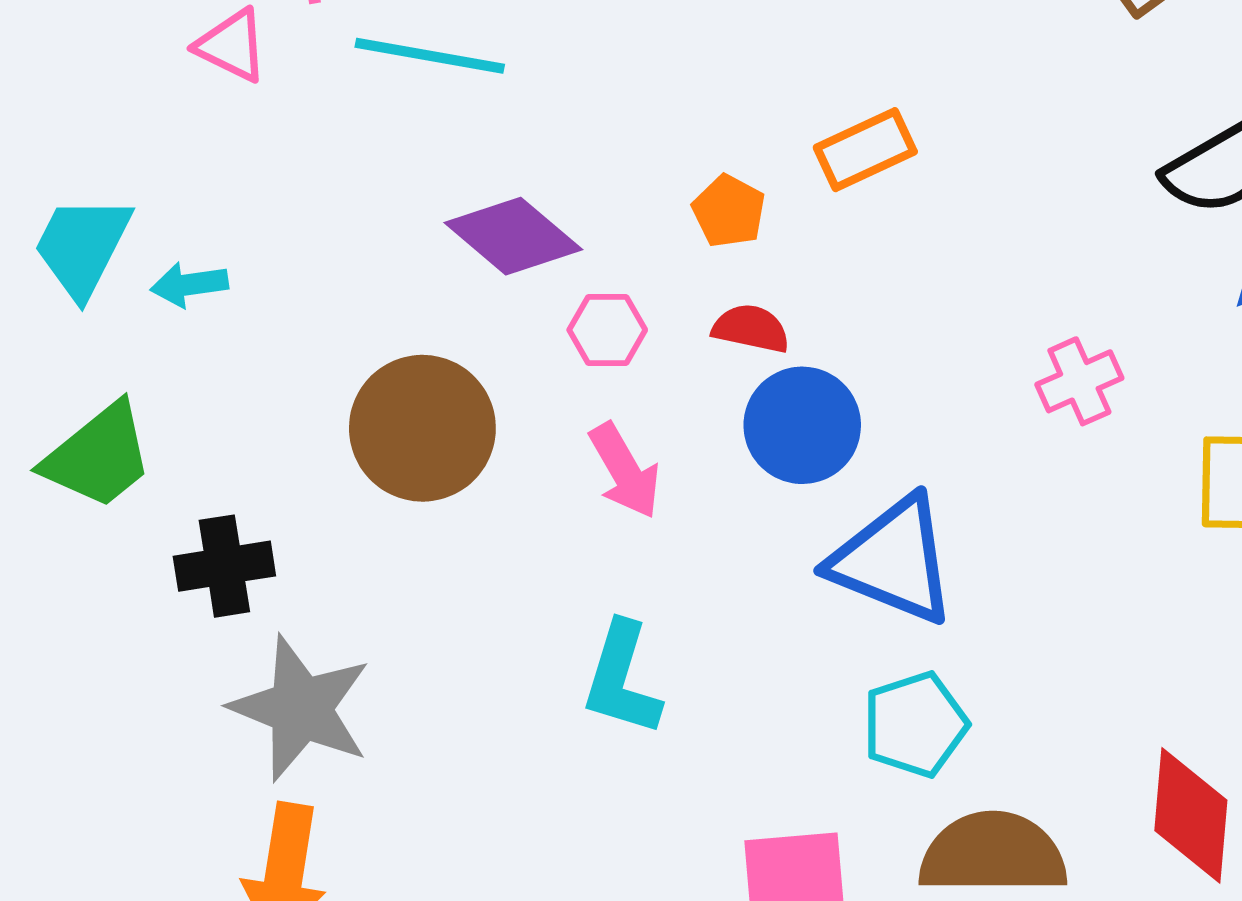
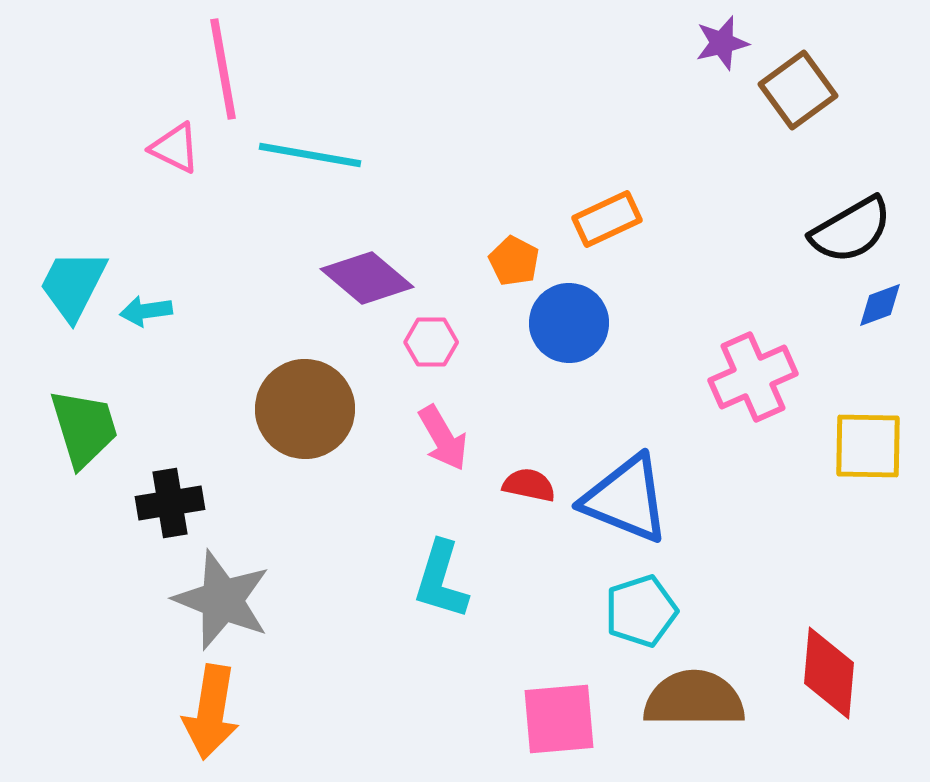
red semicircle: (751, 329) -> (529, 485), moved
pink cross: (1079, 381) -> (753, 377), size x1.5
blue circle: (802, 425) -> (569, 323), moved
green trapezoid: (98, 456) -> (84, 428), turned -68

